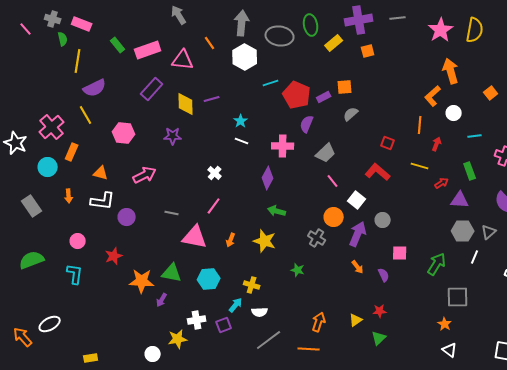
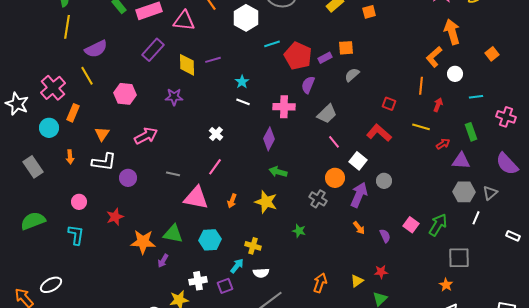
yellow line: (78, 61) -> (67, 27), moved
orange triangle: (101, 173) -> (102, 134), turned 49
pink square: (400, 253) -> (411, 225), moved, turned 35

